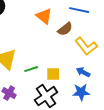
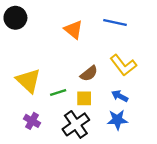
brown semicircle: (65, 29) -> (89, 73), moved

